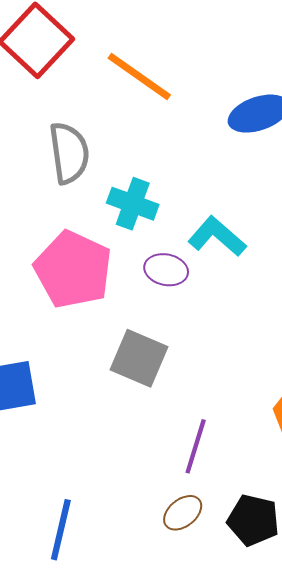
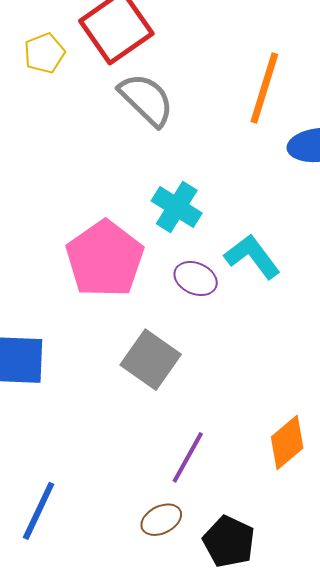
orange line: (139, 77) -> (264, 88), moved, turned 60
gray semicircle: (69, 153) -> (146, 100), moved, turned -50

